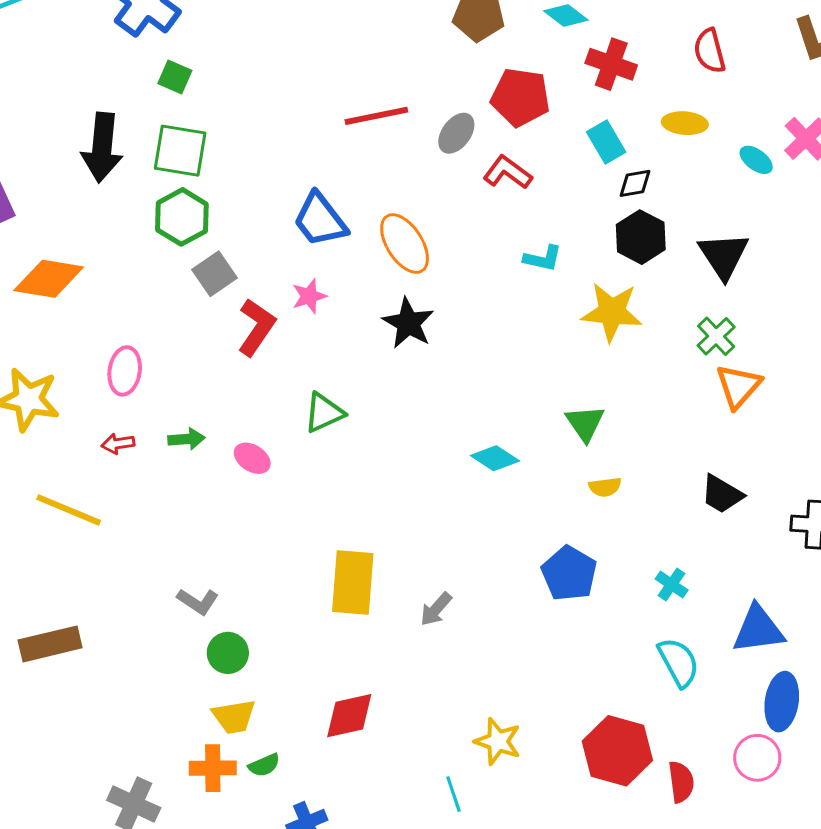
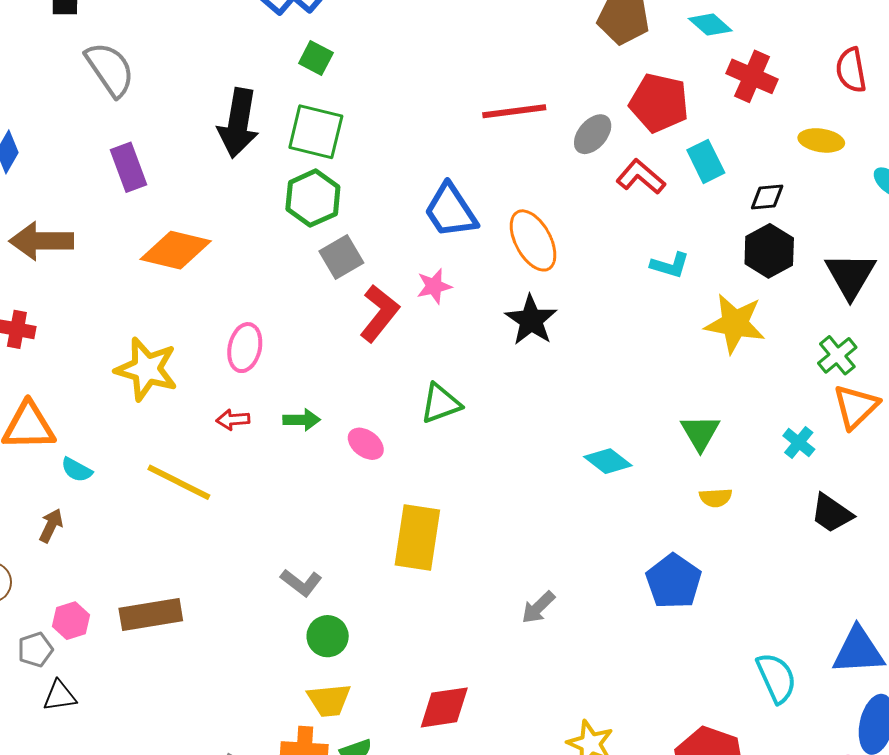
cyan rectangle: (606, 142) -> (706, 161), moved
yellow rectangle: (353, 582) -> (417, 538), moved
cyan cross: (672, 585) -> (799, 442), moved

